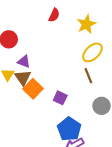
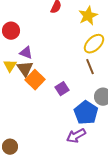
purple square: (60, 98) -> (62, 89), turned 32
blue pentagon: (69, 129) -> (86, 113), moved

